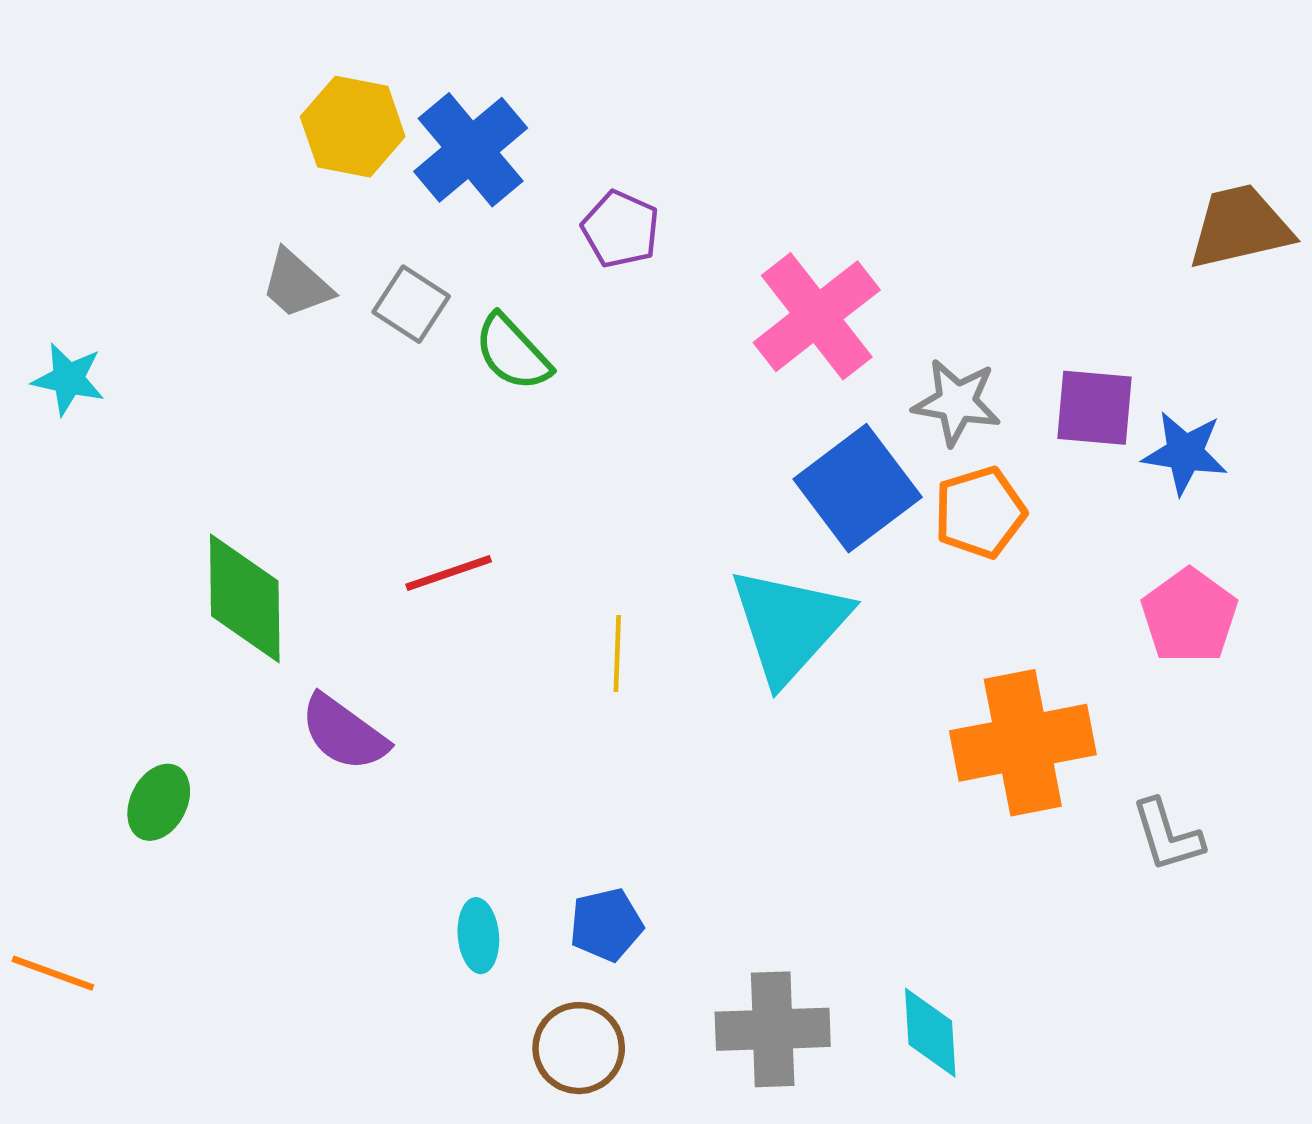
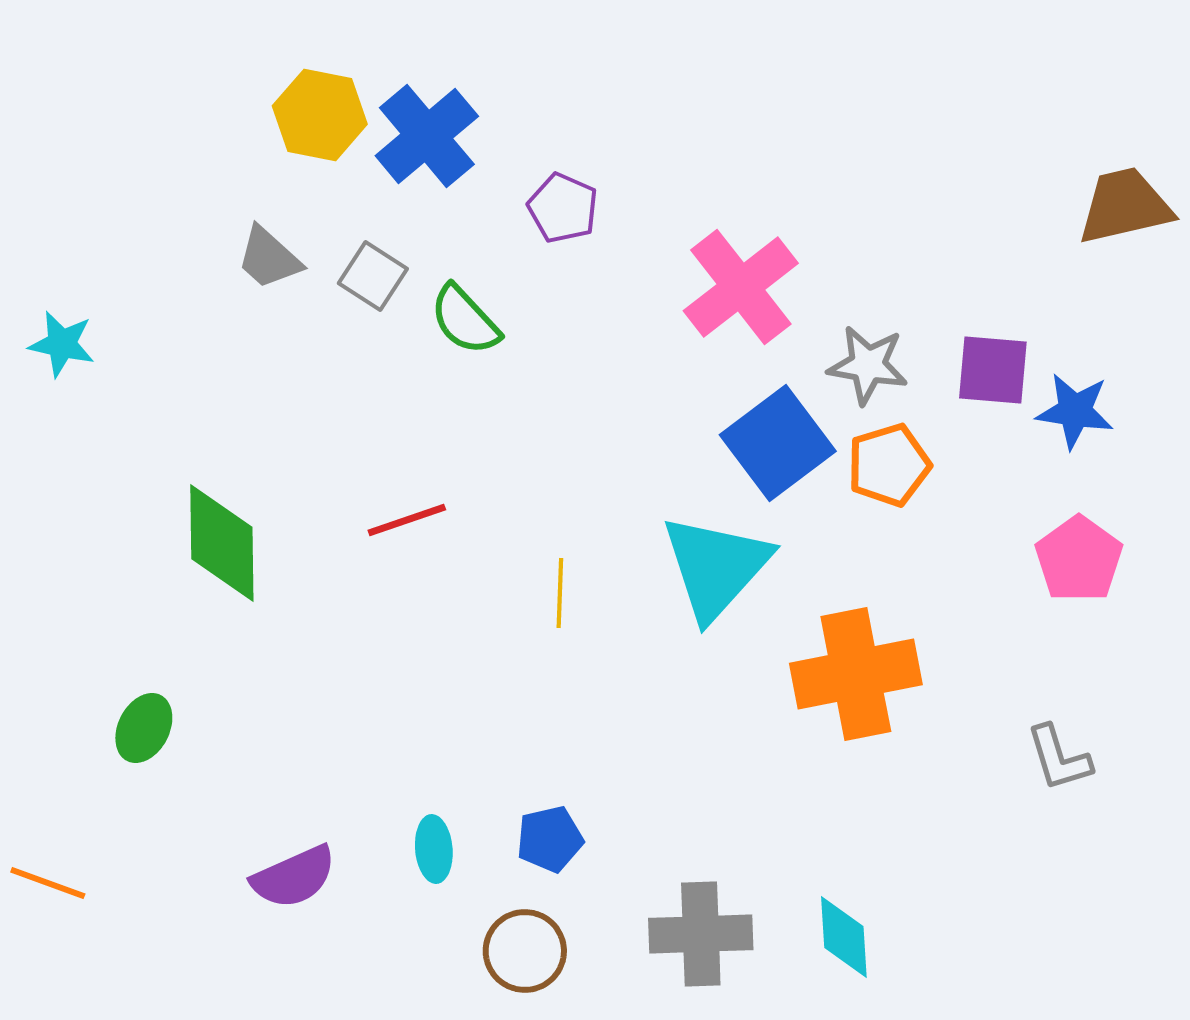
purple semicircle: (344, 733) -> (294, 877), moved, turned -60
orange cross: (1023, 743) -> (856, 674), moved

